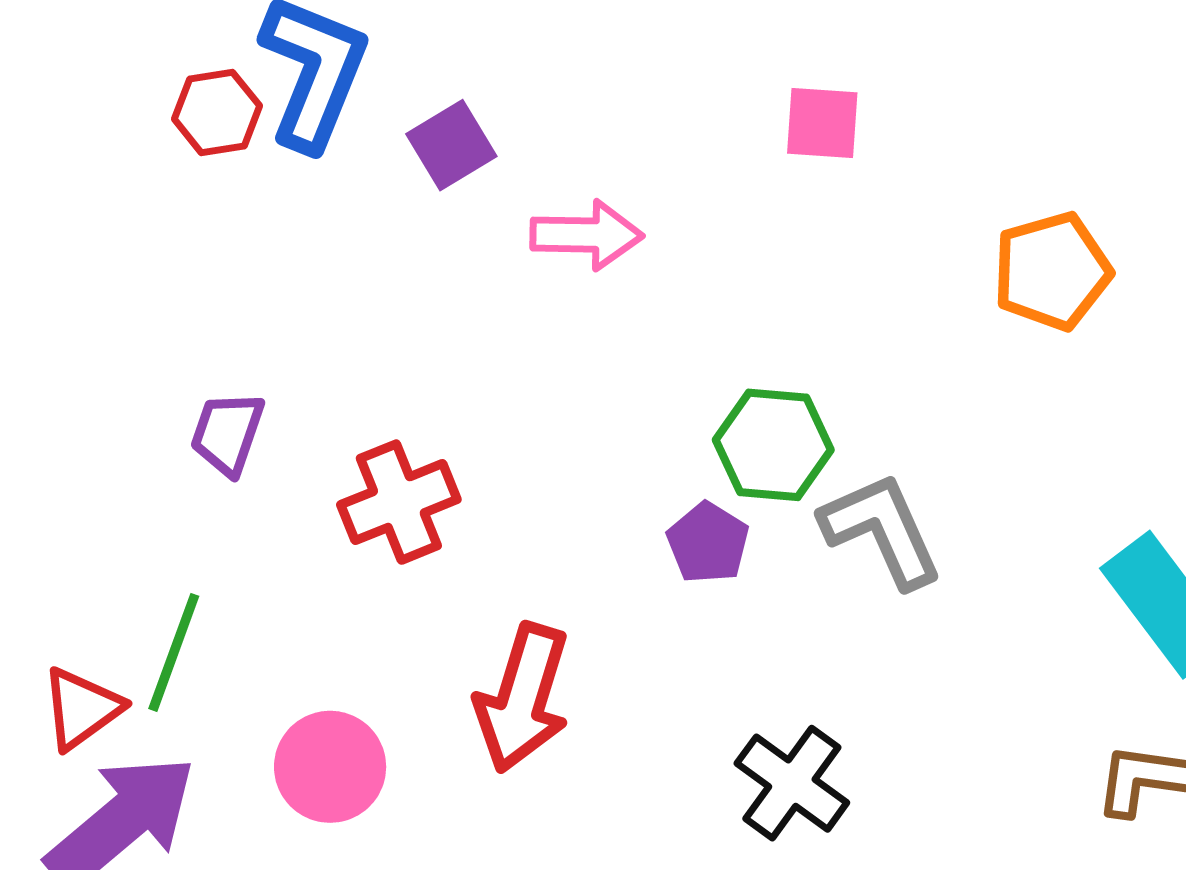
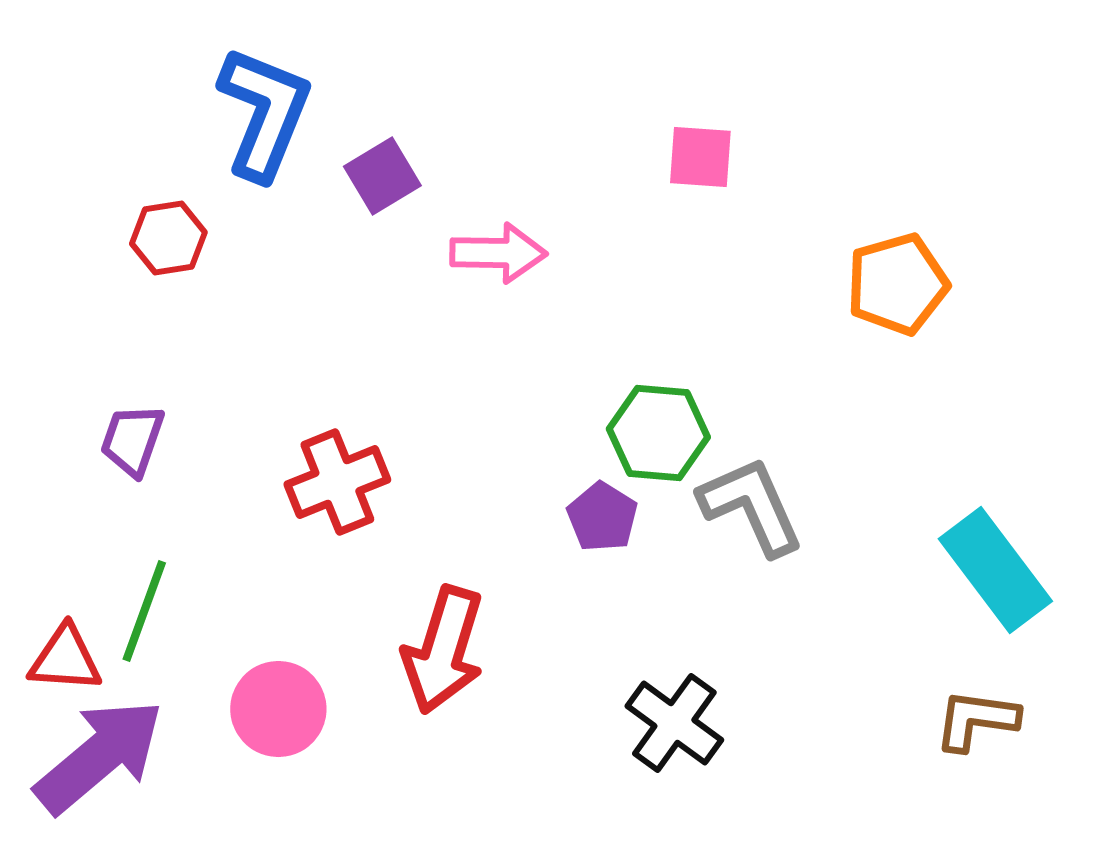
red hexagon: (217, 112) -> (168, 238), moved
purple trapezoid: (227, 433) -> (132, 440), moved
red triangle: (82, 708) -> (65, 659), turned 40

